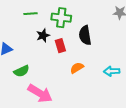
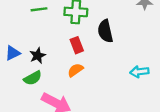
black star: (43, 35) -> (38, 56), moved
orange semicircle: (77, 68) -> (75, 70), moved

